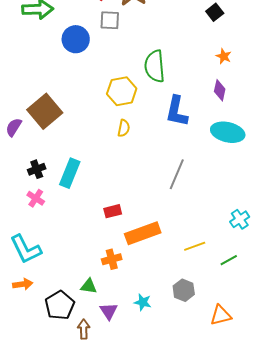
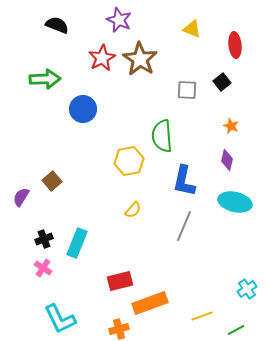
gray square: (110, 20) -> (187, 90), moved
brown square: (45, 111) -> (52, 181), size x0.6
yellow semicircle: (124, 128) -> (133, 210), moved, turned 30
gray line: (177, 174) -> (184, 226), moved
red rectangle: (113, 211) -> (120, 281), size x1.4
cyan L-shape: (26, 249) -> (60, 319), moved

